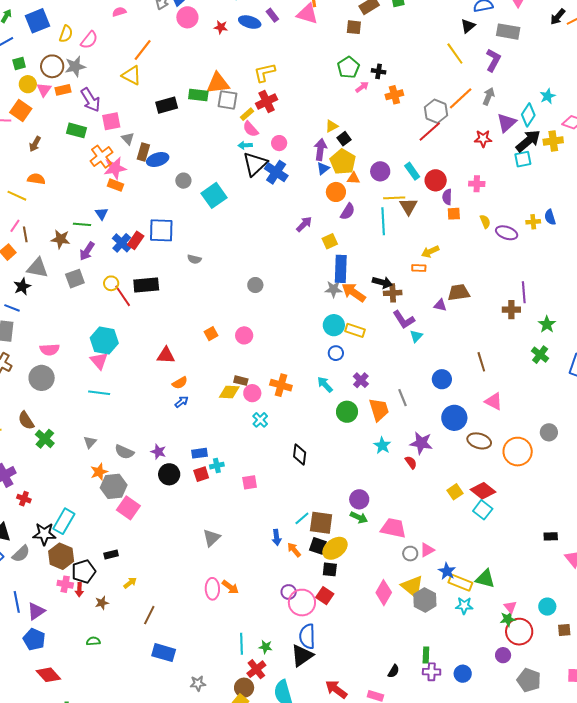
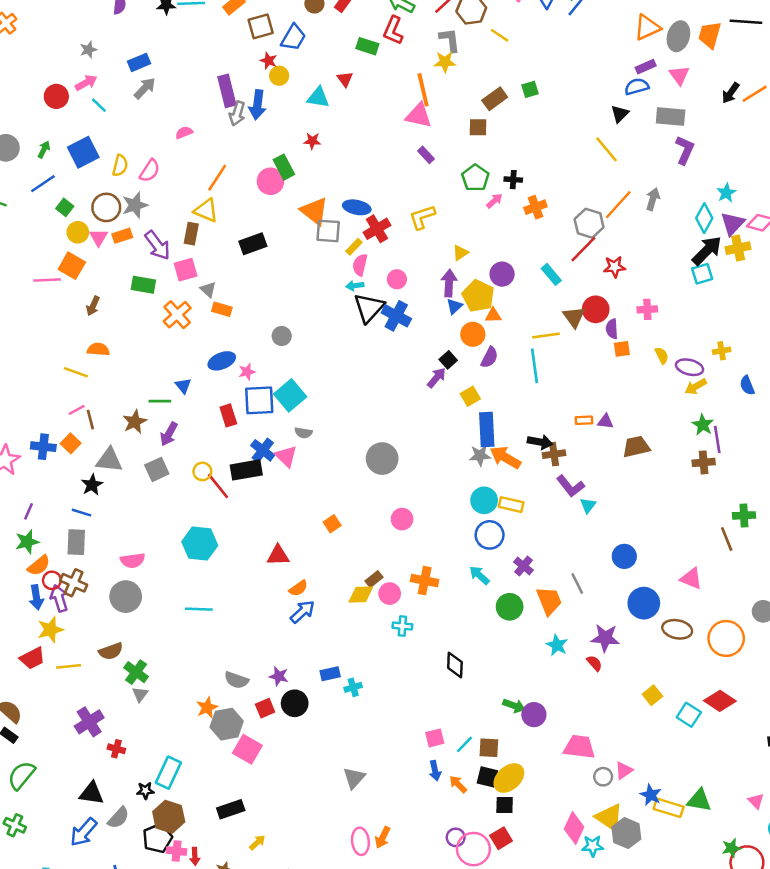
purple rectangle: (272, 15) -> (426, 155), moved
pink circle: (187, 17) -> (271, 181), moved
blue ellipse: (250, 22) -> (357, 207), moved
purple L-shape: (493, 60) -> (685, 150), moved
green square: (19, 64) -> (65, 207), turned -32
yellow L-shape: (265, 73) -> (422, 217), moved
orange triangle: (218, 83) -> (314, 211), turned 50
green rectangle: (198, 95) -> (284, 167), moved, turned 60
purple triangle: (507, 123) -> (733, 224), moved
pink semicircle: (251, 129) -> (360, 265), turned 60
black square: (344, 139) -> (448, 360), moved
red star: (483, 139) -> (614, 267), moved
brown rectangle: (143, 152) -> (191, 234), moved
blue ellipse: (158, 159) -> (222, 361), moved
pink star: (115, 168) -> (247, 372), moved, size x0.6
purple circle: (380, 171) -> (502, 274), moved
cyan rectangle: (412, 171) -> (551, 274), moved
orange rectangle: (116, 185) -> (222, 309), moved
cyan square: (214, 195) -> (290, 395), moved
brown triangle: (409, 206) -> (574, 317), moved
blue semicircle: (550, 217) -> (747, 385), moved
pink line: (15, 226) -> (77, 410), turned 32
brown star: (60, 239) -> (135, 422), turned -30
red rectangle: (136, 240) -> (228, 415), turned -48
blue cross: (122, 243) -> (263, 450), moved
yellow arrow: (430, 252) -> (696, 387), moved
gray circle: (255, 285) -> (382, 459), size x1.6
purple triangle: (440, 305) -> (605, 421), moved
green star: (547, 324) -> (703, 425), moved
pink circle: (244, 335) -> (402, 519), moved
blue circle: (336, 353) -> (490, 535), size x1.5
green cross: (540, 355) -> (744, 515), turned -36
pink triangle: (99, 361) -> (286, 456), moved
brown line: (481, 362) -> (727, 539), moved
brown rectangle: (241, 381) -> (374, 579), turned -48
blue arrow: (182, 402) -> (302, 612), size x1.5
brown semicircle: (26, 420) -> (111, 651), turned -72
cyan cross: (260, 420) -> (402, 626), turned -35
gray triangle: (90, 442) -> (140, 694), moved
red square: (201, 474) -> (265, 708), moved
pink square: (250, 482) -> (435, 738), moved
red diamond: (483, 491) -> (720, 701), moved
green arrow: (359, 517) -> (514, 706), moved
brown square: (321, 523) -> (489, 748), size x0.7
black star: (44, 534) -> (145, 791), size x0.6
black rectangle: (111, 554) -> (231, 809), size x1.5
black pentagon: (84, 571) -> (157, 838), moved
orange arrow: (230, 587) -> (383, 837), turned 84
red square: (325, 596) -> (501, 838), turned 30
cyan star: (464, 606) -> (593, 846), moved
pink triangle: (510, 607) -> (756, 801), moved

